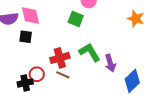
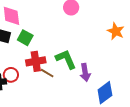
green square: (76, 19) -> (25, 38), moved
brown line: (63, 75) -> (47, 73), moved

